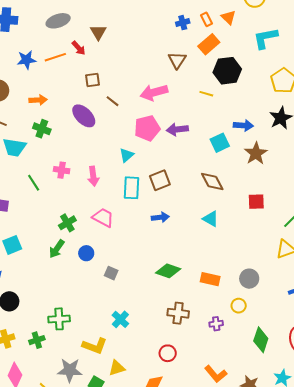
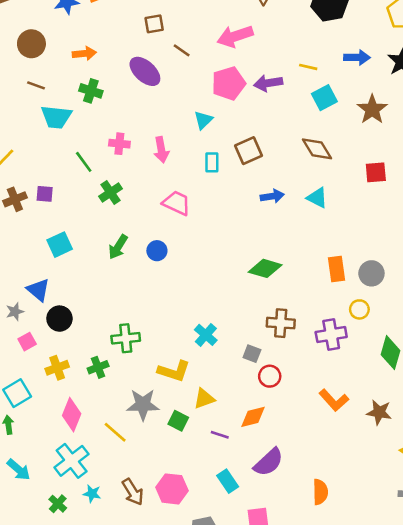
yellow line: (206, 94) -> (308, 67), moved
blue arrow: (243, 125) -> (357, 57), moved
cyan rectangle: (131, 188) -> (212, 162), size x0.7
blue arrow: (160, 217) -> (272, 196), moved
green cross: (67, 223) -> (110, 192), moved
gray square: (111, 273) -> (252, 354), moved
orange rectangle: (210, 279) -> (337, 269), moved, turned 72
purple cross: (216, 324) -> (331, 335), size x1.6

